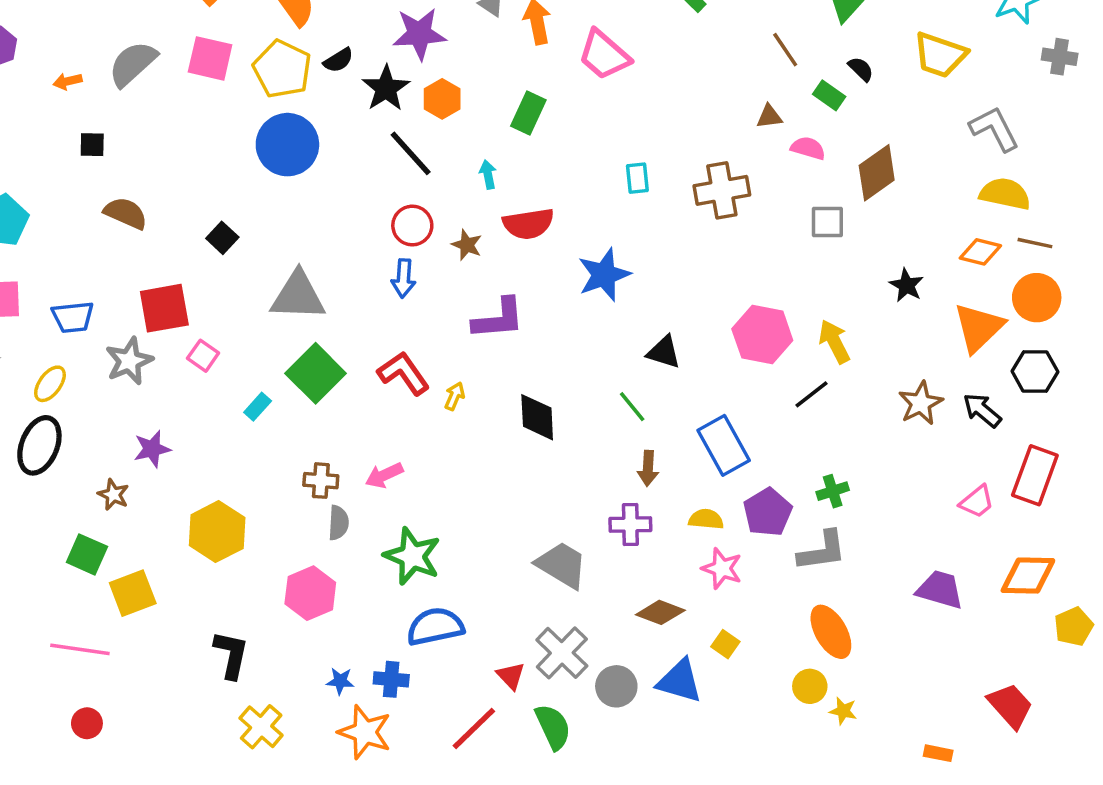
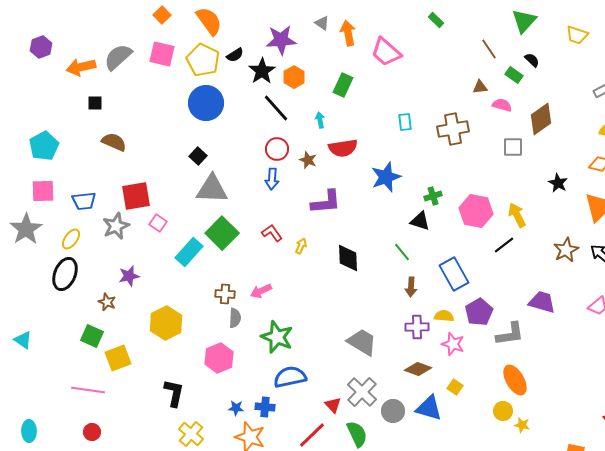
yellow trapezoid: (940, 55) -> (577, 35), moved, size x0.7
orange arrow: (68, 81) -> (81, 67), size x1.8
black square: (222, 238) -> (198, 156), moved
red L-shape: (404, 373) -> (272, 233), size x0.7
cyan rectangle: (258, 407) -> (189, 252), size x1.8
green cross: (833, 491) -> (433, 196), moved
purple cross: (630, 525) -> (417, 327), moved
purple trapezoid: (940, 590) -> (542, 302), moved

